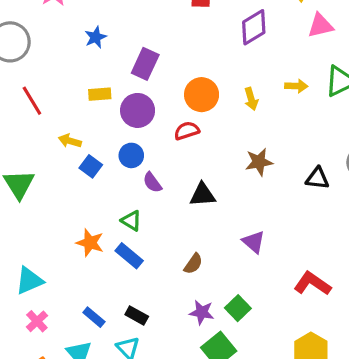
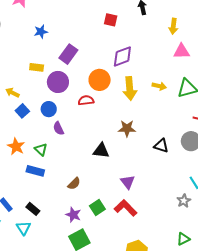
purple diamond: (254, 27) -> (122, 56), moved
yellow arrow: (251, 99) -> (130, 89), size x1.6
black triangle: (203, 195) -> (101, 151), moved
purple triangle: (254, 242) -> (128, 182), moved
orange star: (90, 243) -> (16, 146), moved
blue rectangle: (129, 256) -> (35, 171), turned -36
red L-shape: (312, 284) -> (126, 208), moved
green square: (238, 308) -> (97, 208), moved

